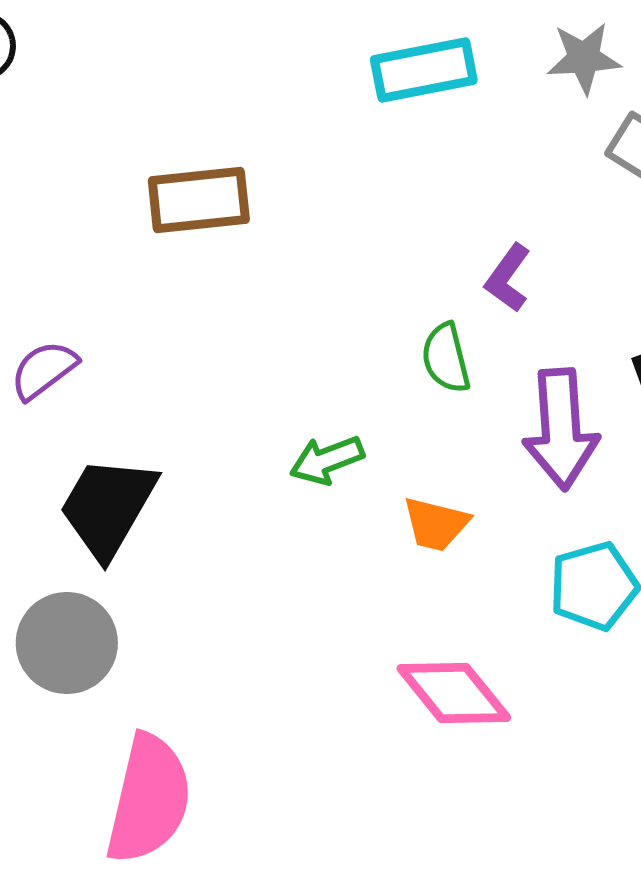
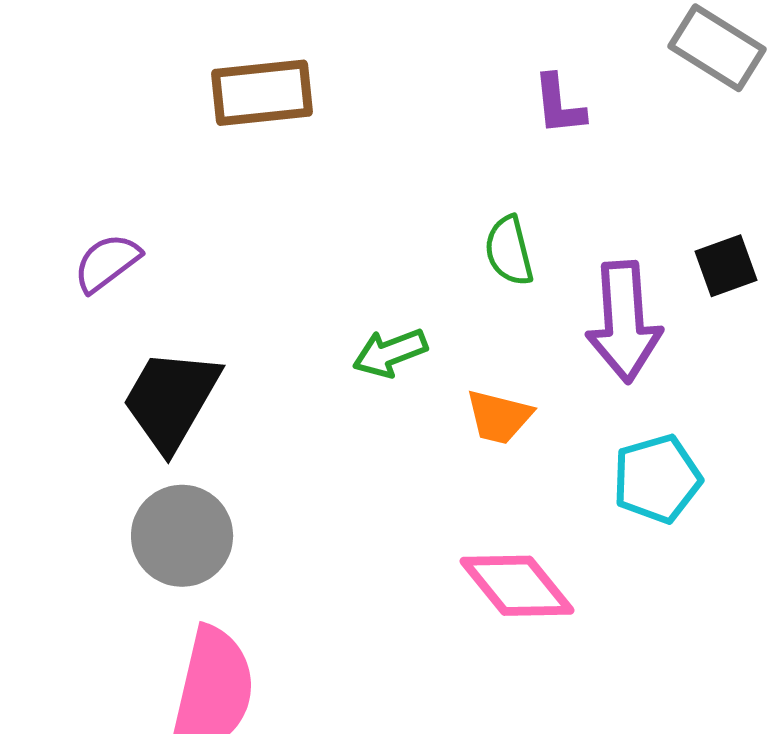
purple L-shape: (508, 278) -> (559, 105), moved, turned -42
gray circle: (67, 643) -> (182, 536), moved

